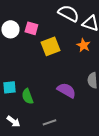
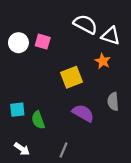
yellow square: (50, 46) -> (72, 77), moved
gray line: (49, 122) -> (63, 150), turned -48

